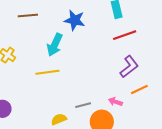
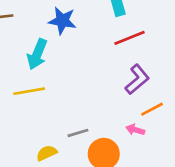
pink arrow: (115, 102) -> (135, 130), moved

